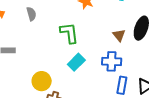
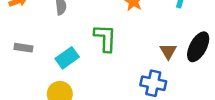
cyan rectangle: (76, 62) -> (67, 58), moved

